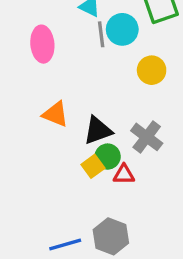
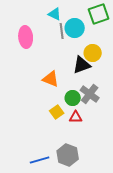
orange triangle: (55, 114) -> (51, 79), moved
black triangle: (98, 130) -> (82, 65), moved
green circle: (108, 157) -> (73, 98), moved

